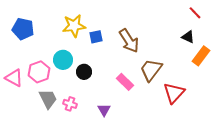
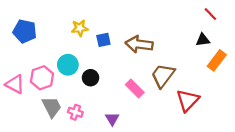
yellow star: (74, 26) -> (80, 28), size x0.7
black triangle: (188, 37) -> (203, 40), turned -32
brown arrow: (129, 41) -> (139, 44), turned 130

